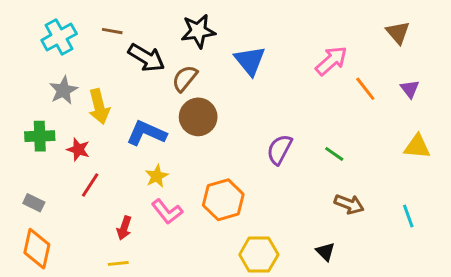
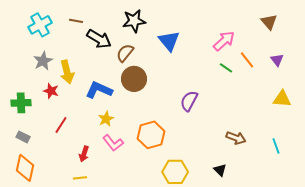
green cross: (40, 136) -> (21, 103), moved
red star: (78, 149) -> (51, 91), moved
green line: (334, 154) -> (226, 68), moved

